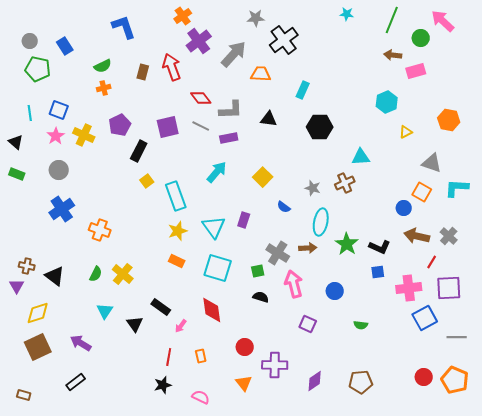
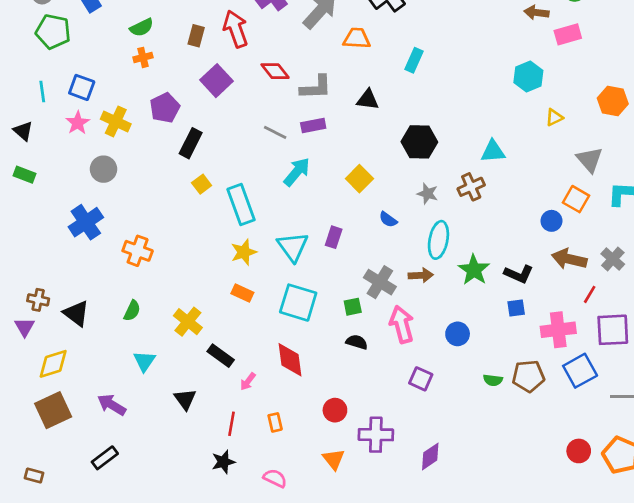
gray line: (201, 126) -> (275, 132), moved
purple square: (168, 127) -> (217, 81), moved, turned -30
black hexagon: (320, 127) -> (419, 142), moved
gray triangle: (432, 163) -> (590, 160), turned 30
gray circle: (59, 170) -> (103, 169), moved
yellow cross: (123, 274) -> (188, 322), moved
black triangle: (135, 324) -> (185, 399), moved
brown pentagon: (361, 382) -> (528, 376), moved

